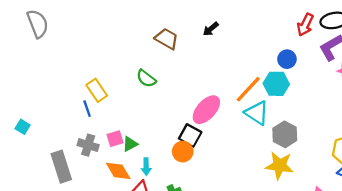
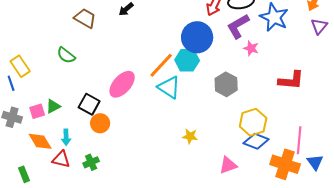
blue circle: (287, 59) -> (197, 37), size x1.8
gray hexagon: (285, 134) -> (226, 84), moved
black square: (190, 135) -> (89, 104), moved
green triangle: (130, 144) -> (53, 106), moved
yellow star: (279, 166) -> (190, 136), size x0.6

